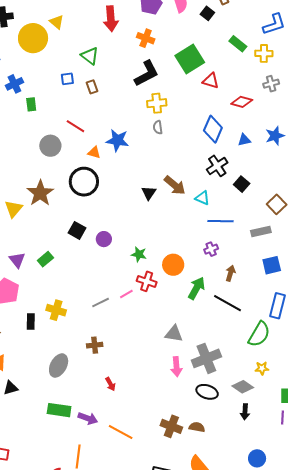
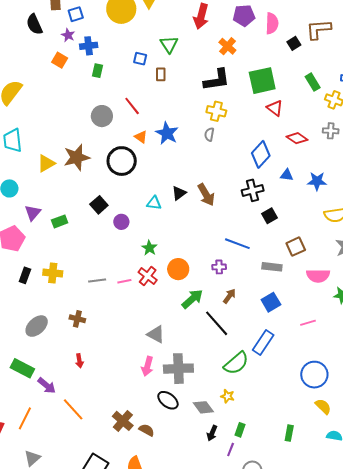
cyan triangle: (202, 198) -> (154, 203), moved, turned -35
blue square: (272, 265) -> (271, 302), turned -36
yellow cross: (56, 310) -> (53, 273), turned -30
black arrow: (245, 412) -> (212, 433), moved

